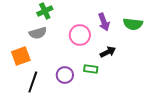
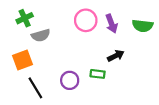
green cross: (45, 11) -> (25, 18), moved
pink circle: (80, 35) -> (86, 20), moved
black line: (33, 82) -> (35, 88), turned -50

